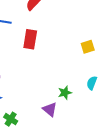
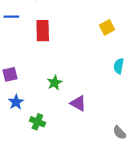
green star: (65, 93) -> (55, 83), moved

